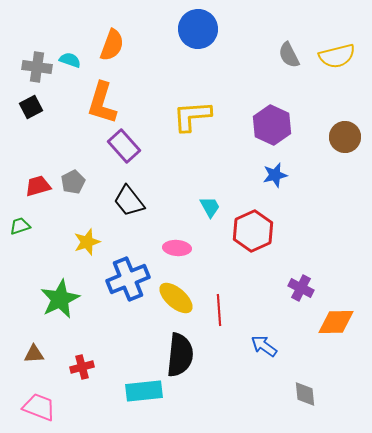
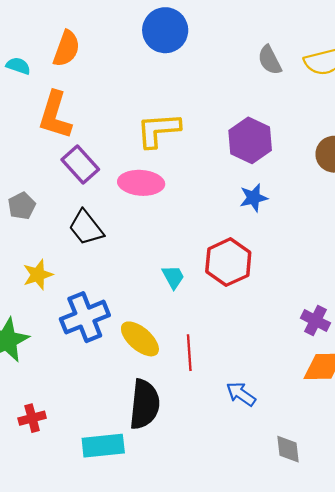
cyan trapezoid: (210, 207) -> (173, 277), moved
pink ellipse: (177, 248) -> (141, 183), moved, size x1.4
purple cross: (301, 288) -> (316, 321), moved

